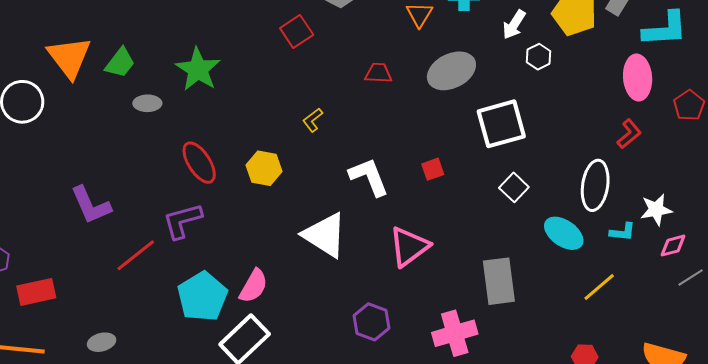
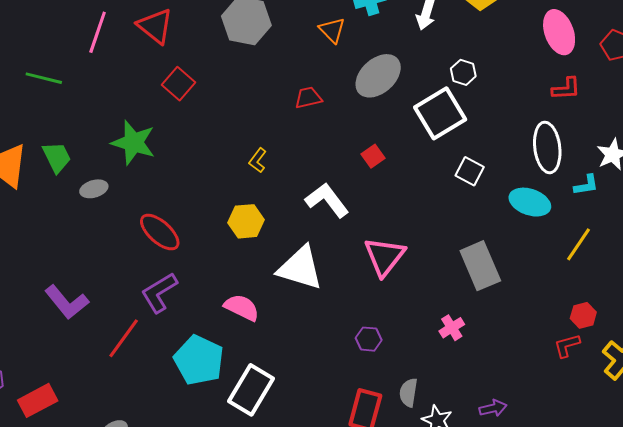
red square: (297, 32) -> (179, 84), moved
white hexagon: (539, 57) -> (463, 72), moved
green trapezoid: (120, 63) -> (57, 157), turned -48
red L-shape: (629, 134) -> (566, 89), turned 52
yellow hexagon: (264, 168) -> (246, 221), moved
red square: (433, 169) -> (373, 156), moved
pink semicircle: (254, 286) -> (242, 307), moved, turned -78
purple hexagon: (372, 322) -> (369, 339), size x0.7
pink cross: (455, 333) -> (452, 328), size x0.6

